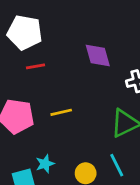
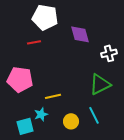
white pentagon: (25, 32) -> (45, 17), moved
yellow line: (61, 112) -> (53, 96), moved

